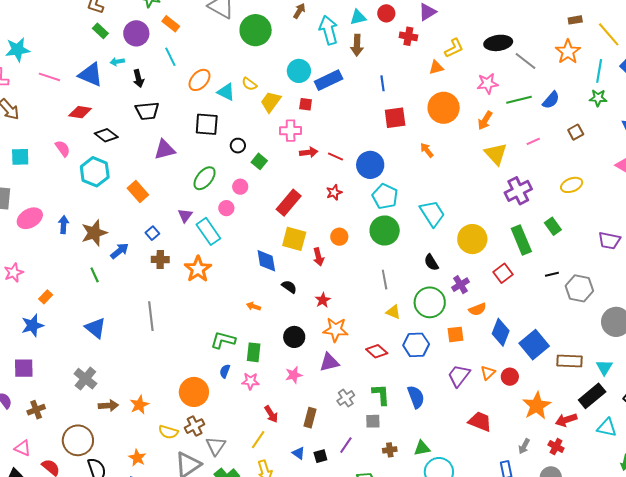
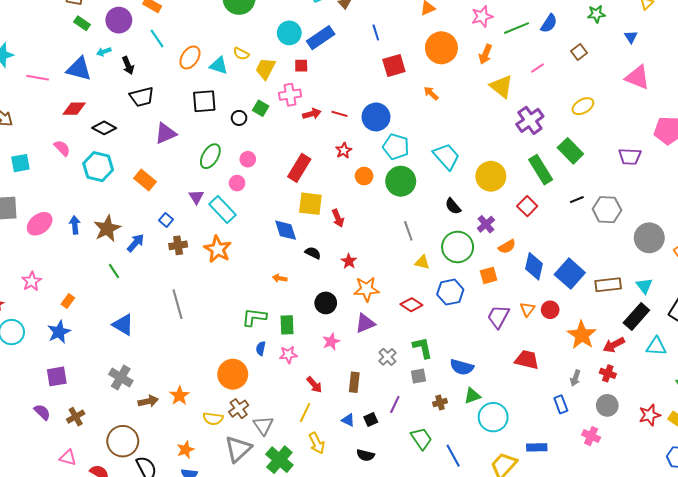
green square: (259, 161) -> (261, 108), moved
green rectangle: (553, 226) -> (570, 151), size x1.4
orange circle: (339, 237) -> (364, 176), moved
blue semicircle: (416, 397) -> (462, 367), moved, turned 135
orange star: (137, 458) -> (186, 450), turned 30

